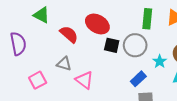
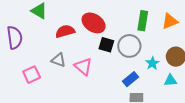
red semicircle: (69, 34) -> (65, 31), turned -60
pink triangle: (84, 80) -> (83, 66), moved

